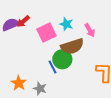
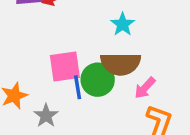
pink arrow: (90, 30) -> (145, 88), moved, turned 56
pink square: (47, 33) -> (65, 66), moved

